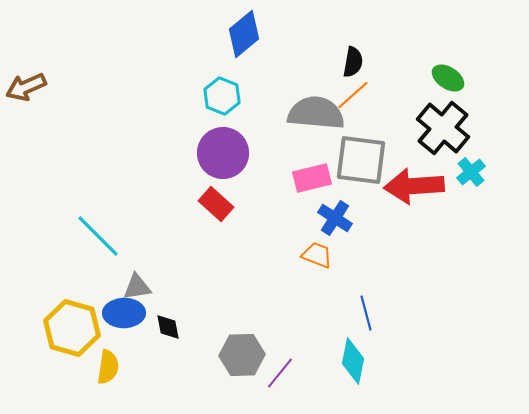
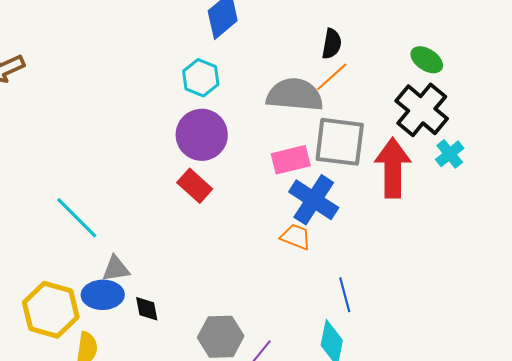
red arrow: (414, 186) -> (393, 168), turned 94
blue cross: (335, 218) -> (314, 200), size x1.4

